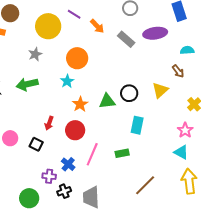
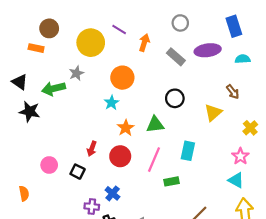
orange arrow: (97, 26) -> (144, 43), turned -119
cyan semicircle: (187, 50) -> (243, 59), moved
green arrow: (27, 84) -> (54, 89), moved
black circle: (129, 93) -> (175, 98), moved
pink line: (92, 154) -> (154, 160), moved

